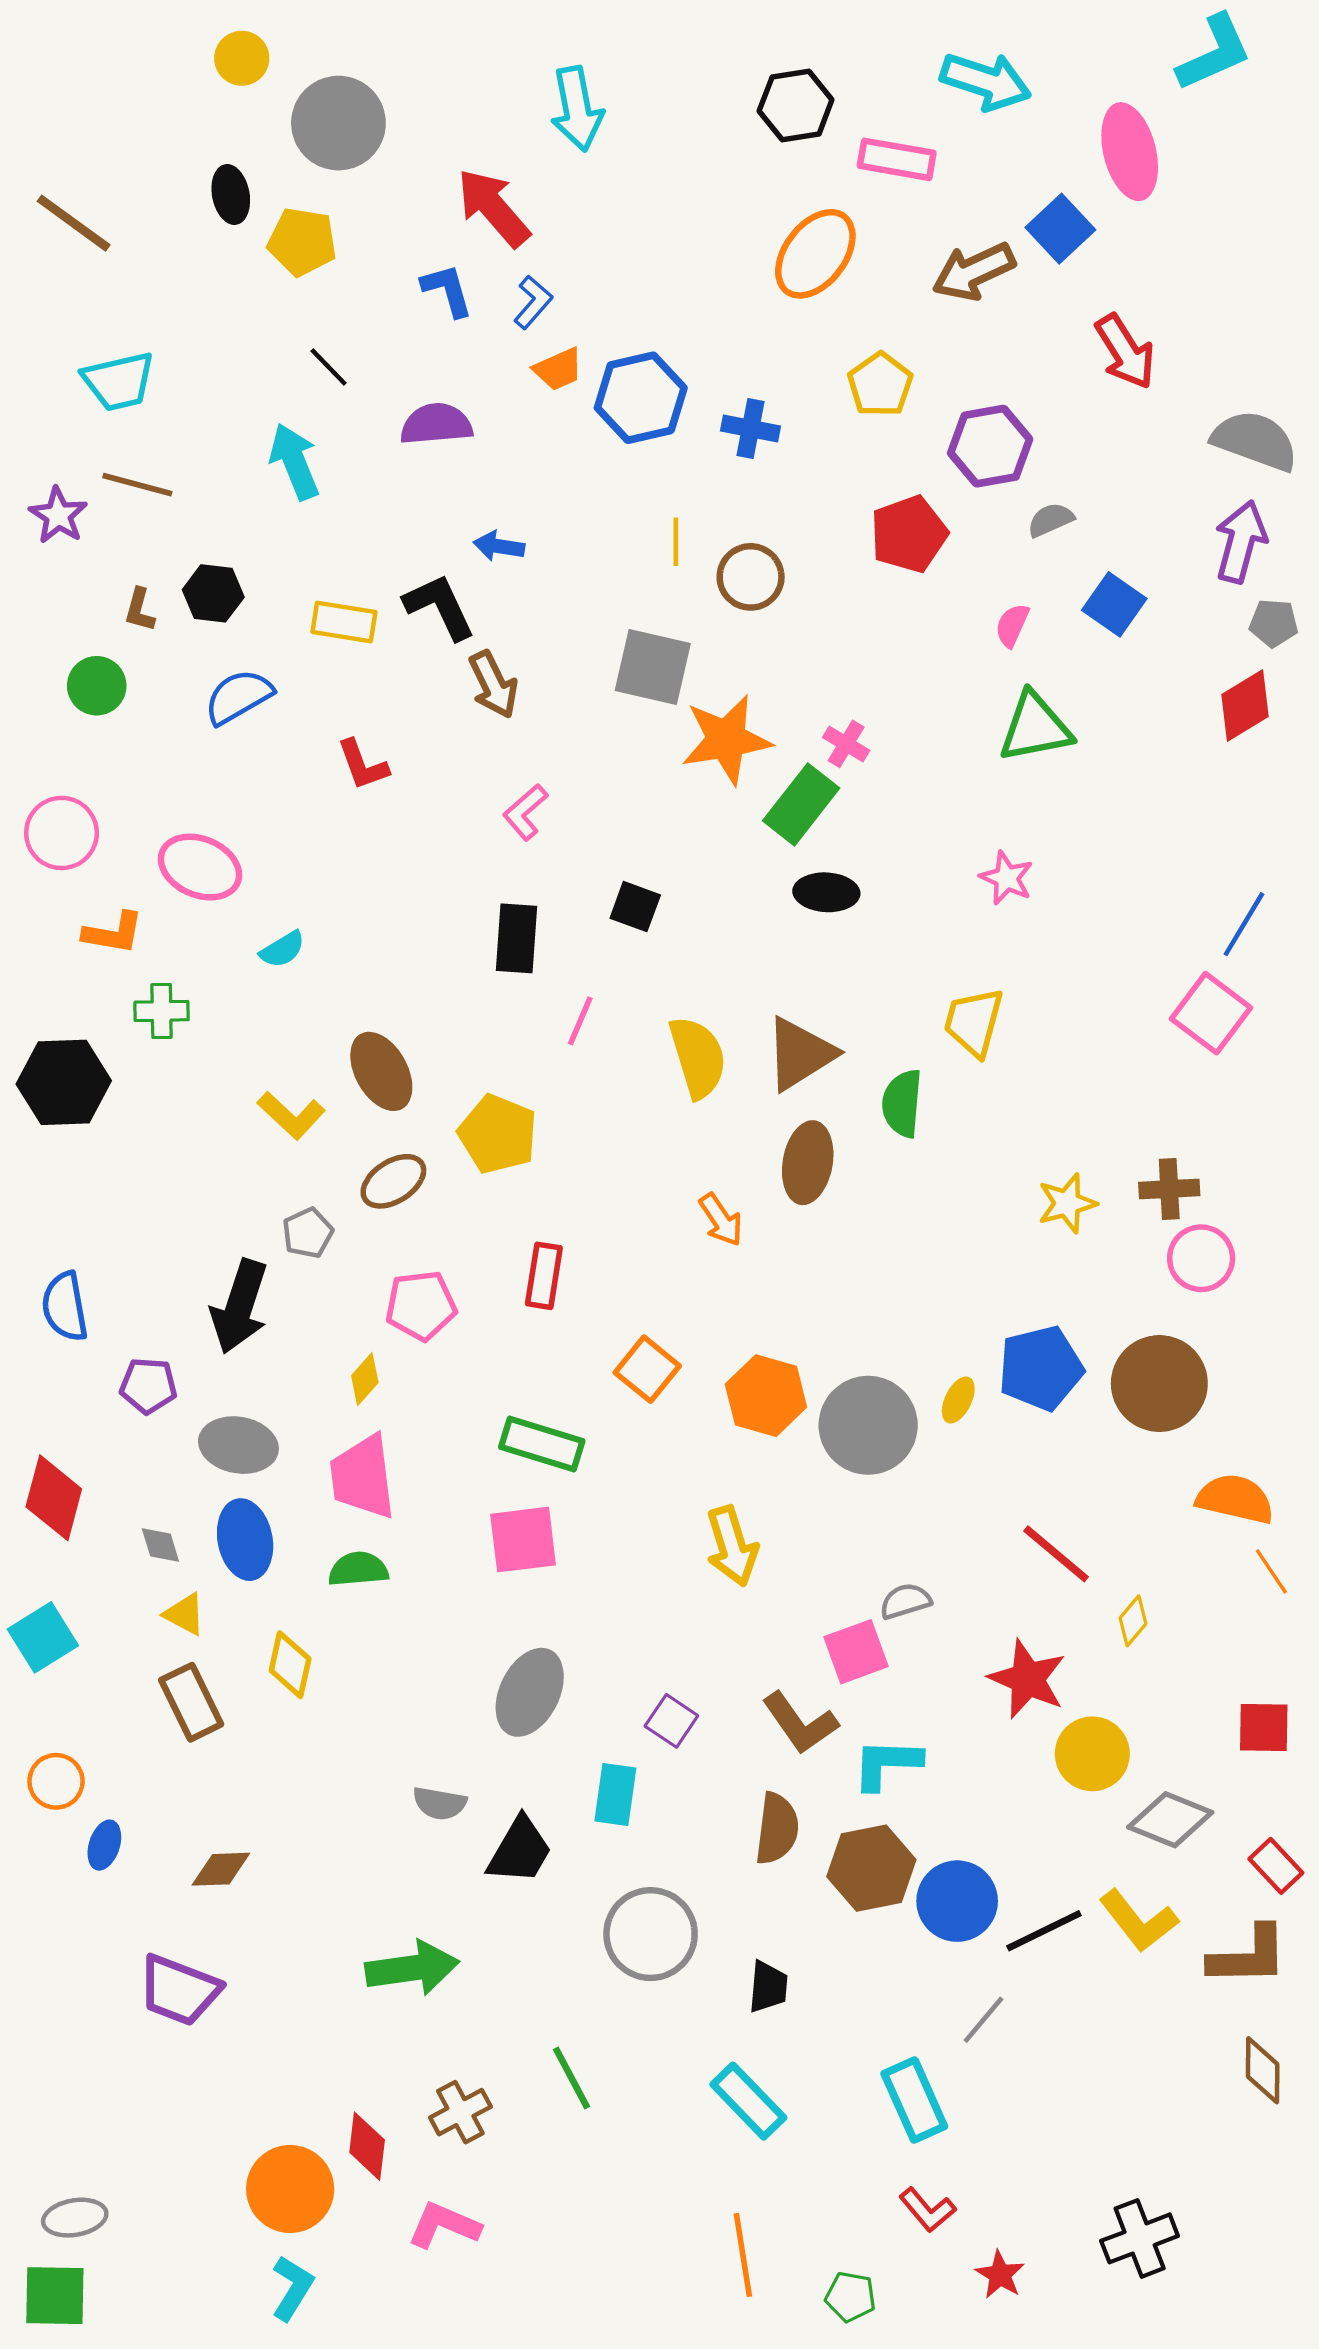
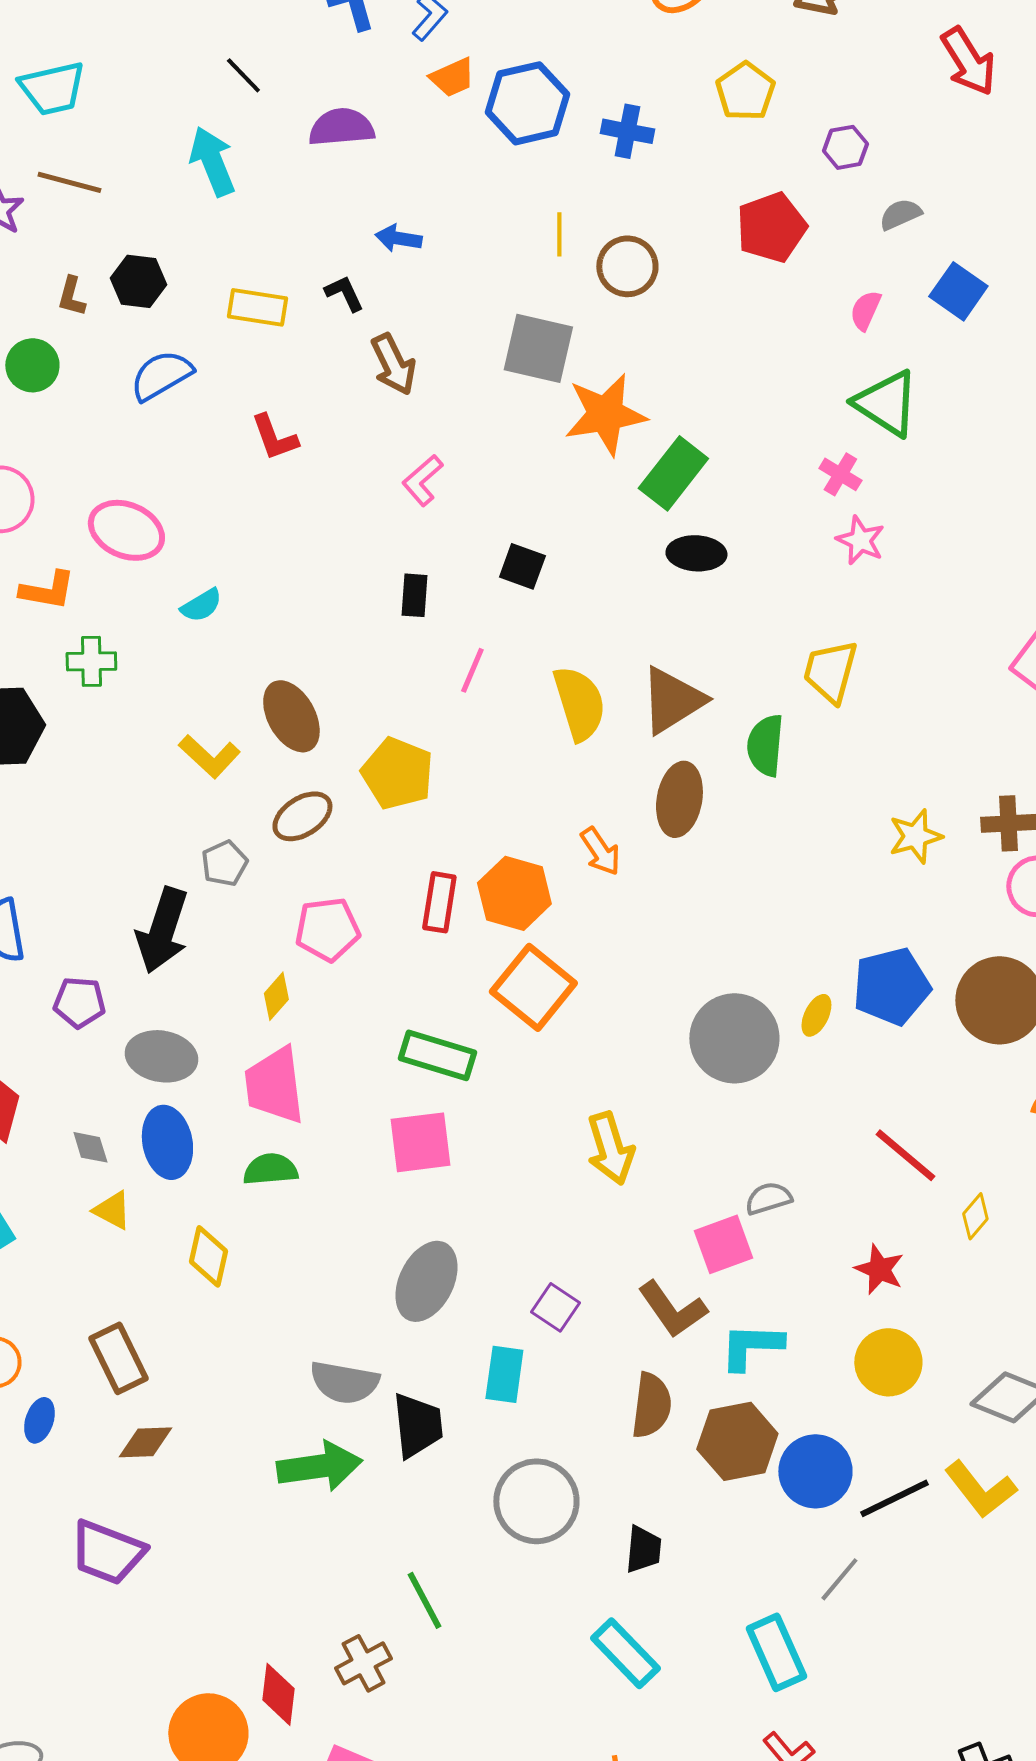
purple hexagon: (990, 446) -> (845, 147), size x0.6
black L-shape: (440, 607) -> (344, 293), size x0.6
green triangle: (1035, 727) -> (886, 403), turned 44
pink cross: (846, 744) -> (840, 474), moved
black rectangle: (516, 938) -> (414, 595), size x0.7
orange square: (647, 1369) -> (533, 987), size x1.4
orange hexagon: (766, 1396) -> (514, 893), moved
red star: (1027, 1679) -> (879, 1269), size x0.7
brown rectangle: (191, 1702) -> (118, 1358), moved
yellow circle: (1092, 1754) -> (888, 1362), moved
gray semicircle: (440, 1803) -> (344, 1382), size x1.4
black trapezoid: (520, 1851) -> (417, 1425), turned -36
green arrow: (412, 1968) -> (319, 1466), moved
green line: (571, 2078) -> (424, 1600), moved

